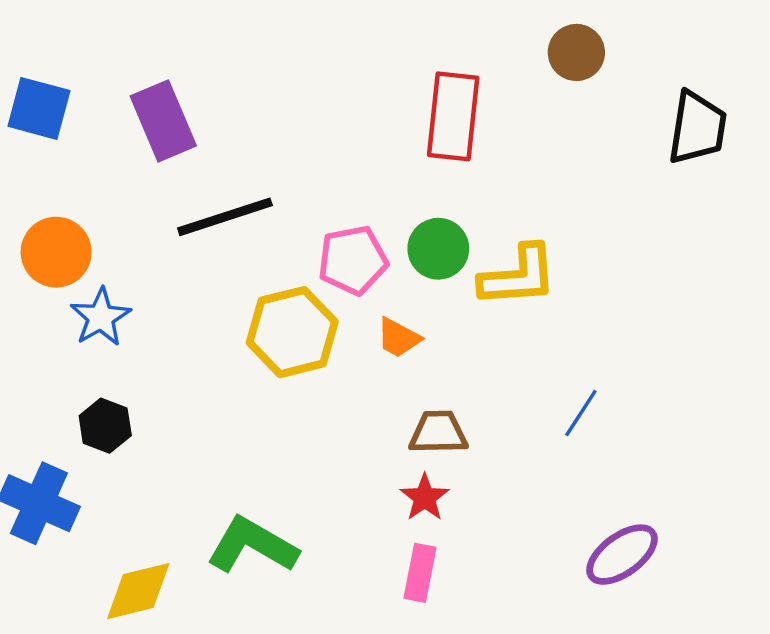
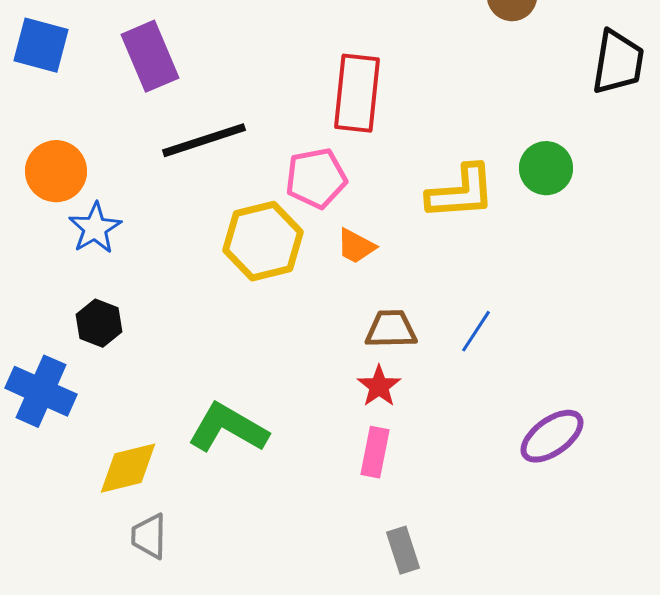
red rectangle: (453, 116) -> (357, 93), moved
green circle: (438, 249) -> (546, 168), moved
blue line: (581, 413) -> (476, 331), moved

